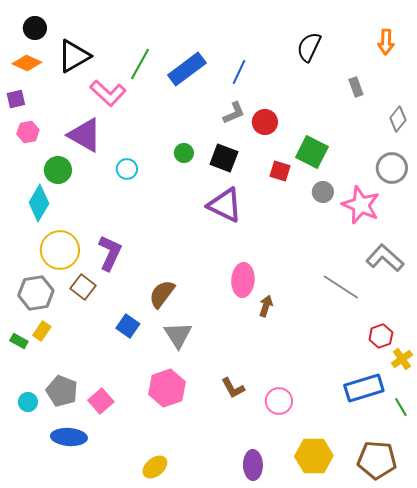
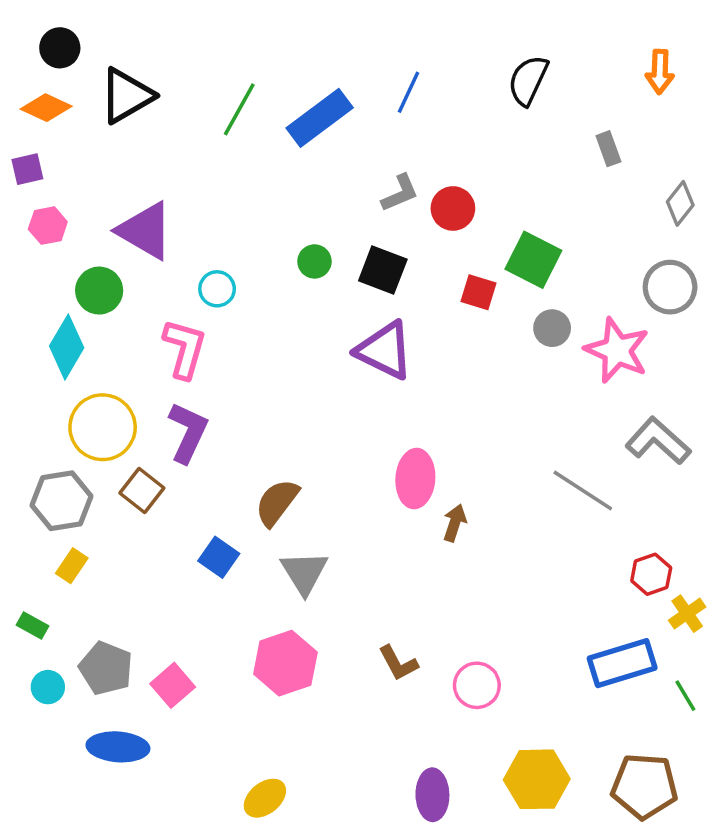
blue line: (239, 72) -> (408, 92), moved
pink L-shape: (108, 93) -> (185, 349), moved, turned -117
green rectangle: (19, 341) -> (32, 626), moved

